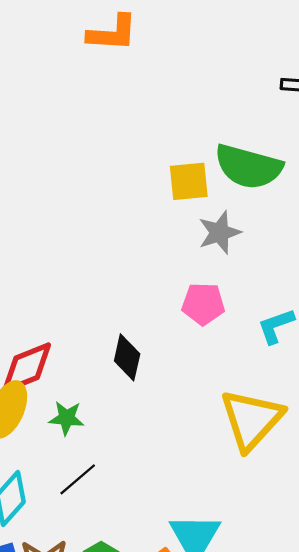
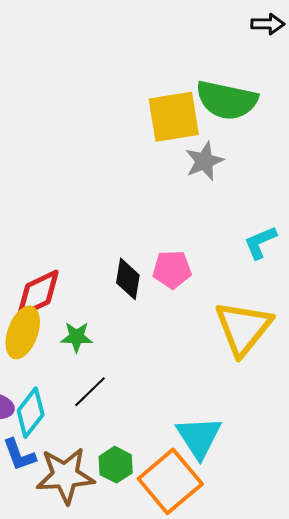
yellow square: (189, 181) -> (174, 117), size x1.4
pink pentagon: (203, 304) -> (172, 269), moved

